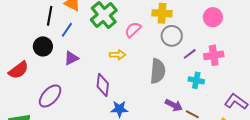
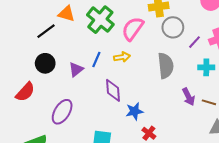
black line: (50, 16) -> (46, 31), turned 54
blue line: (67, 30) -> (96, 59), moved
pink semicircle: (133, 30) -> (133, 29), size x1.4
purple arrow: (174, 105) -> (188, 97), turned 48

